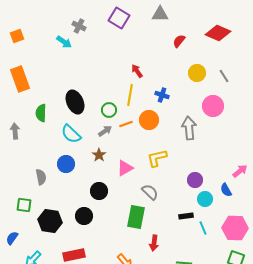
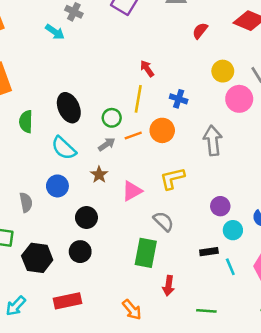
pink circle: (213, 106) -> (239, 99), moved
black circle: (99, 191) -> (86, 218), moved

